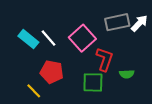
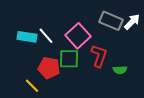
gray rectangle: (117, 22) -> (111, 21), turned 35
cyan rectangle: (28, 39) -> (27, 37), turned -30
green square: (93, 82) -> (69, 59), moved

